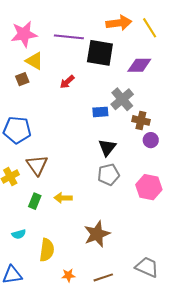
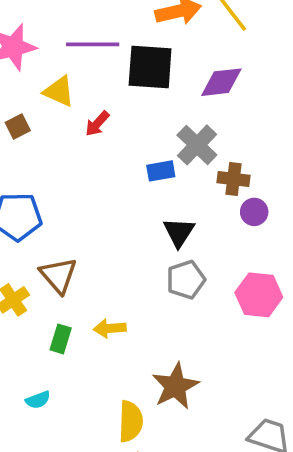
yellow triangle: (34, 61) -> (59, 91), moved
yellow semicircle: (47, 250) -> (131, 421), moved

